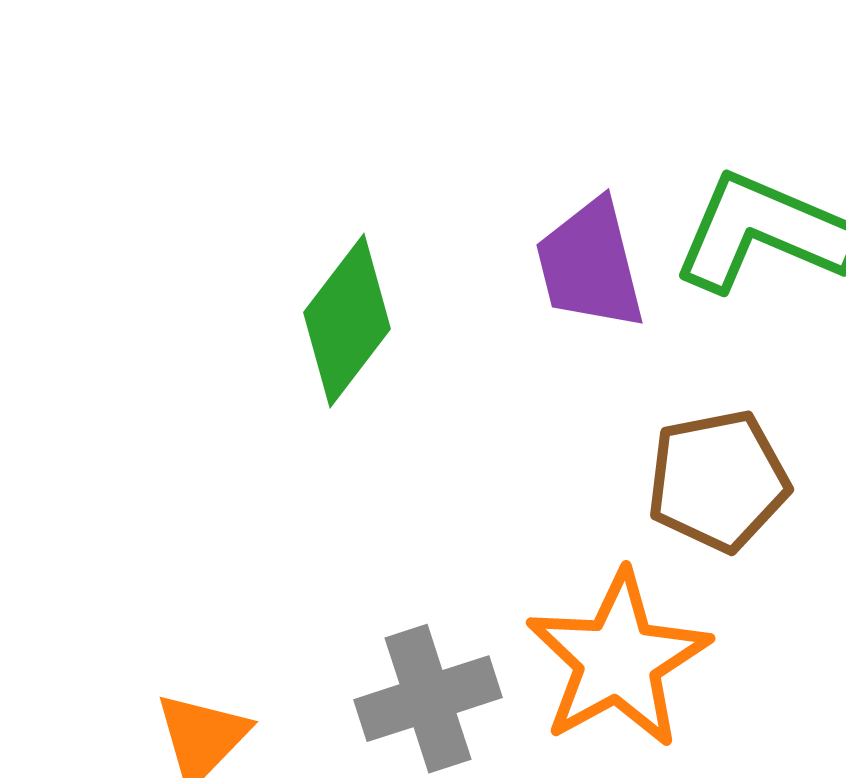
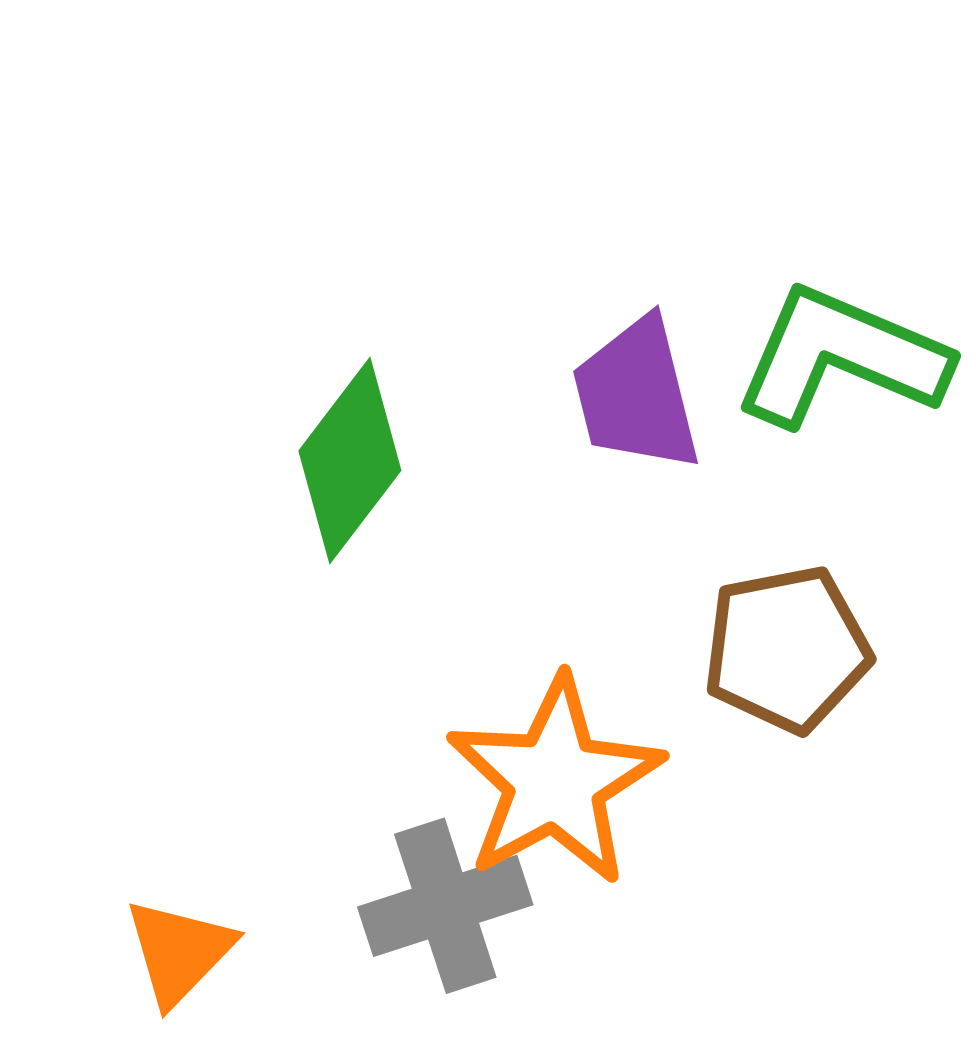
orange star: (618, 660) -> (555, 781), moved

